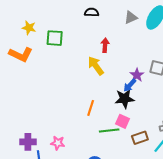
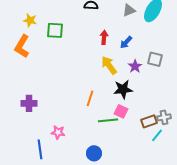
orange L-shape: (21, 54) -> (22, 46), turned 95
yellow arrow: (96, 66) -> (109, 65), moved
blue arrow: (130, 85) -> (126, 42), moved
brown rectangle: (140, 138) -> (149, 121), moved
purple cross: (28, 142) -> (29, 103), moved

